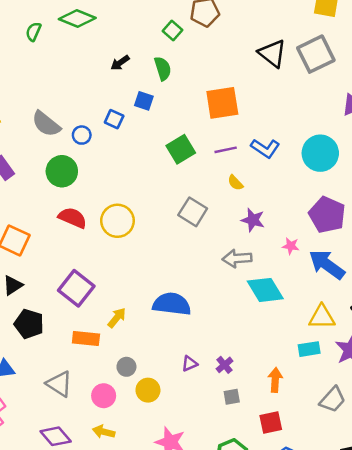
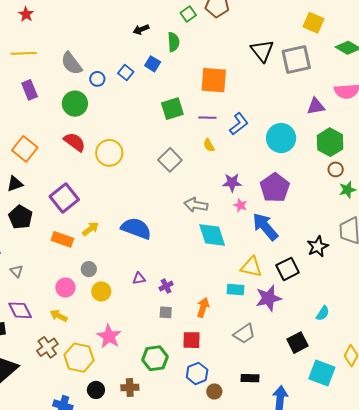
blue L-shape: (265, 148) -> (239, 124), turned -85
purple star: (253, 220) -> (232, 183), moved, turned -30
gray triangle: (59, 384) -> (16, 271), moved, size x0.6

